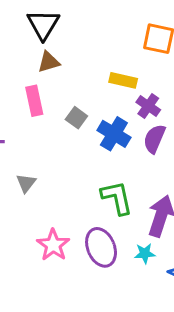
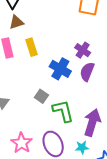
yellow rectangle: (123, 80) -> (32, 47), moved, turned 60
gray square: (76, 118) -> (41, 96), moved

